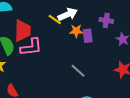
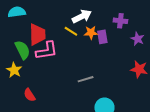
yellow line: (55, 19) -> (71, 31), moved
gray line: (78, 71) -> (86, 79), moved, turned -56

